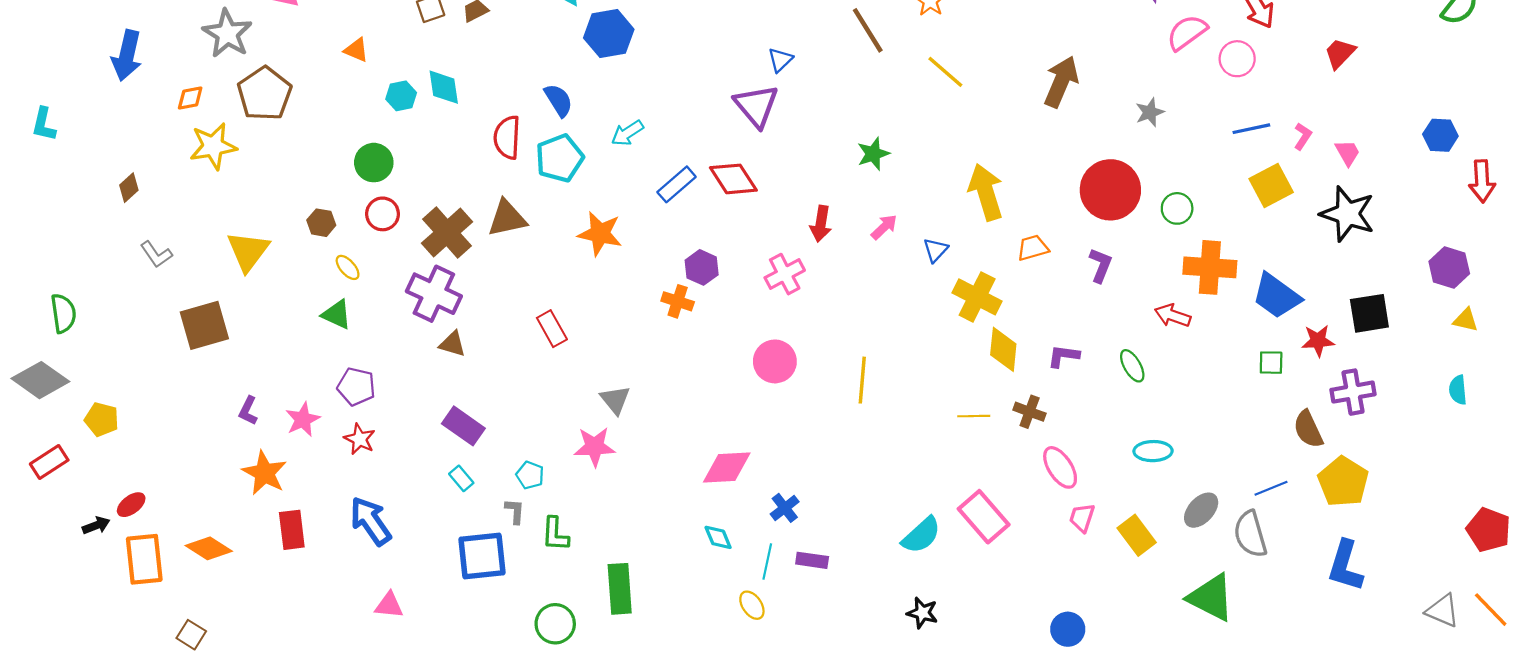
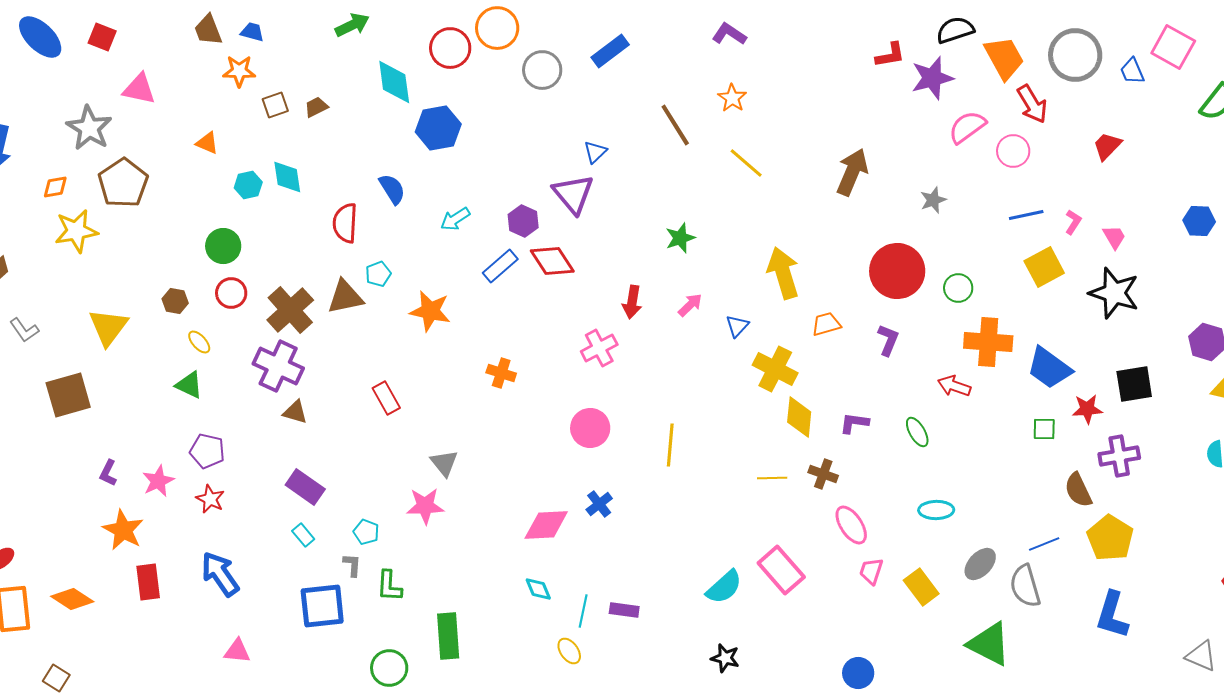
cyan pentagon: (560, 158) -> (378, 274), moved, size x0.6
purple hexagon: (702, 267) -> (523, 221), moved
blue cross: (785, 508) -> (599, 504), moved

